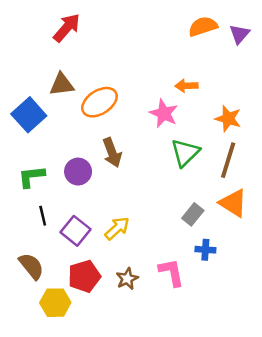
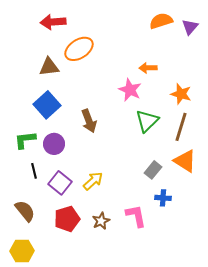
red arrow: (67, 28) -> (53, 22), turned -135
orange ellipse: (99, 102) -> (79, 49), moved
blue square: (29, 115) -> (47, 105), moved
purple circle: (78, 172) -> (54, 144), moved
yellow hexagon: (55, 303) -> (22, 251), moved

